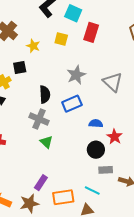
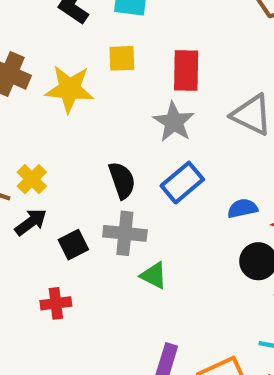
red rectangle: (91, 32) -> (186, 71), moved
yellow star: (33, 46) -> (69, 89), size x1.6
black square: (20, 67) -> (73, 245), moved

